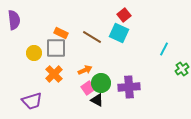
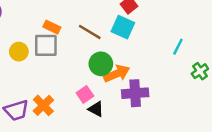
orange arrow: (85, 70) -> (117, 74), moved, size x1.5
orange cross: (54, 74) -> (43, 105), moved
green circle: (101, 83) -> (101, 64), moved

